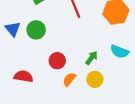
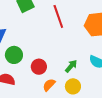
green circle: (36, 30) -> (14, 55), moved

